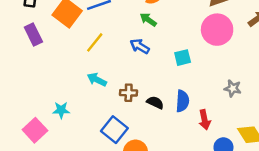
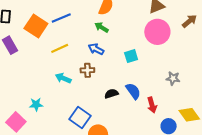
yellow line: (95, 42) -> (60, 48), turned 30
brown cross: (129, 93) -> (87, 70), moved
blue semicircle: (182, 101) -> (133, 91), turned -36
black semicircle: (155, 103) -> (111, 94), turned -40

